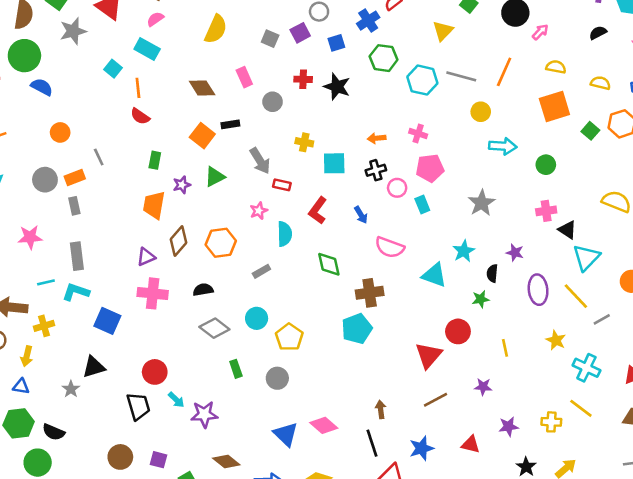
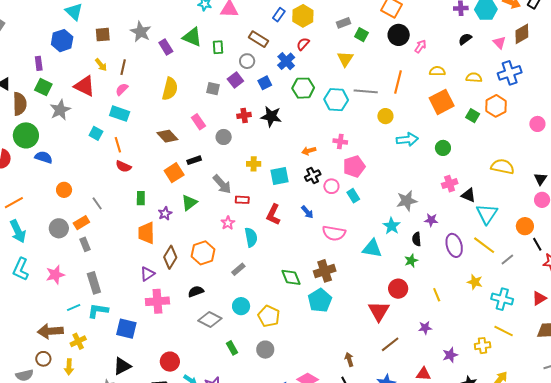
orange square: (202, 136) -> (174, 173), turned 30
gray star: (482, 203) -> (407, 201), moved, turned 30
green diamond: (329, 264) -> (291, 277), moved

